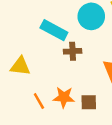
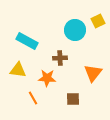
cyan rectangle: (54, 30) -> (27, 41), moved
orange star: (64, 97) -> (47, 78), moved

